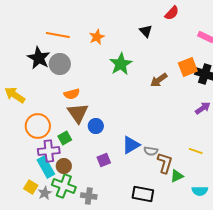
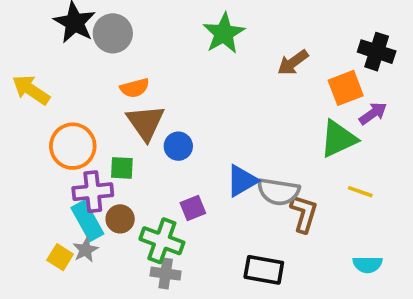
orange square: (188, 67) -> (346, 88), moved
green square: (65, 138) -> (122, 168), turned 32
gray semicircle: (151, 151) -> (278, 192), size x1.6
green triangle: (177, 176) -> (338, 139), moved, size x1.6
green cross: (64, 186) -> (162, 241), moved
gray star: (45, 193) -> (86, 250), moved

